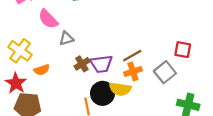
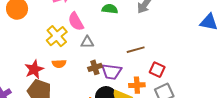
red square: (183, 50) -> (157, 70), moved
yellow cross: (20, 51) -> (57, 36), moved
brown line: (132, 56) -> (136, 50), moved

